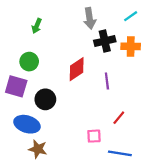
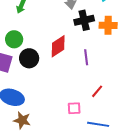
black circle: (45, 99) -> (29, 58), moved

